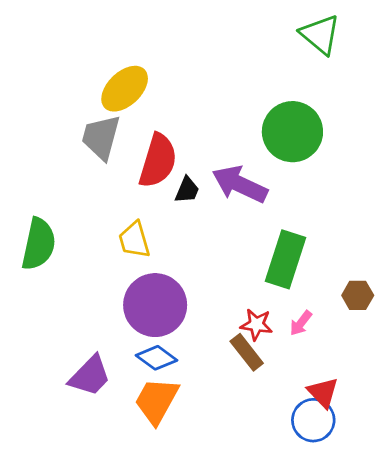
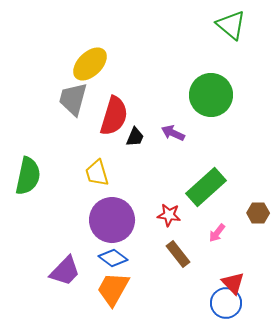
purple arrow: (240, 184) -> (173, 133), size x0.6
green rectangle: (286, 259) -> (206, 187), turned 30
red star: (256, 324) -> (169, 215), moved

